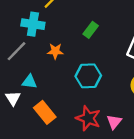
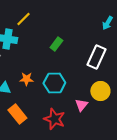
orange star: (55, 51) -> (26, 79), moved
pink triangle: (114, 122) -> (81, 105), moved

